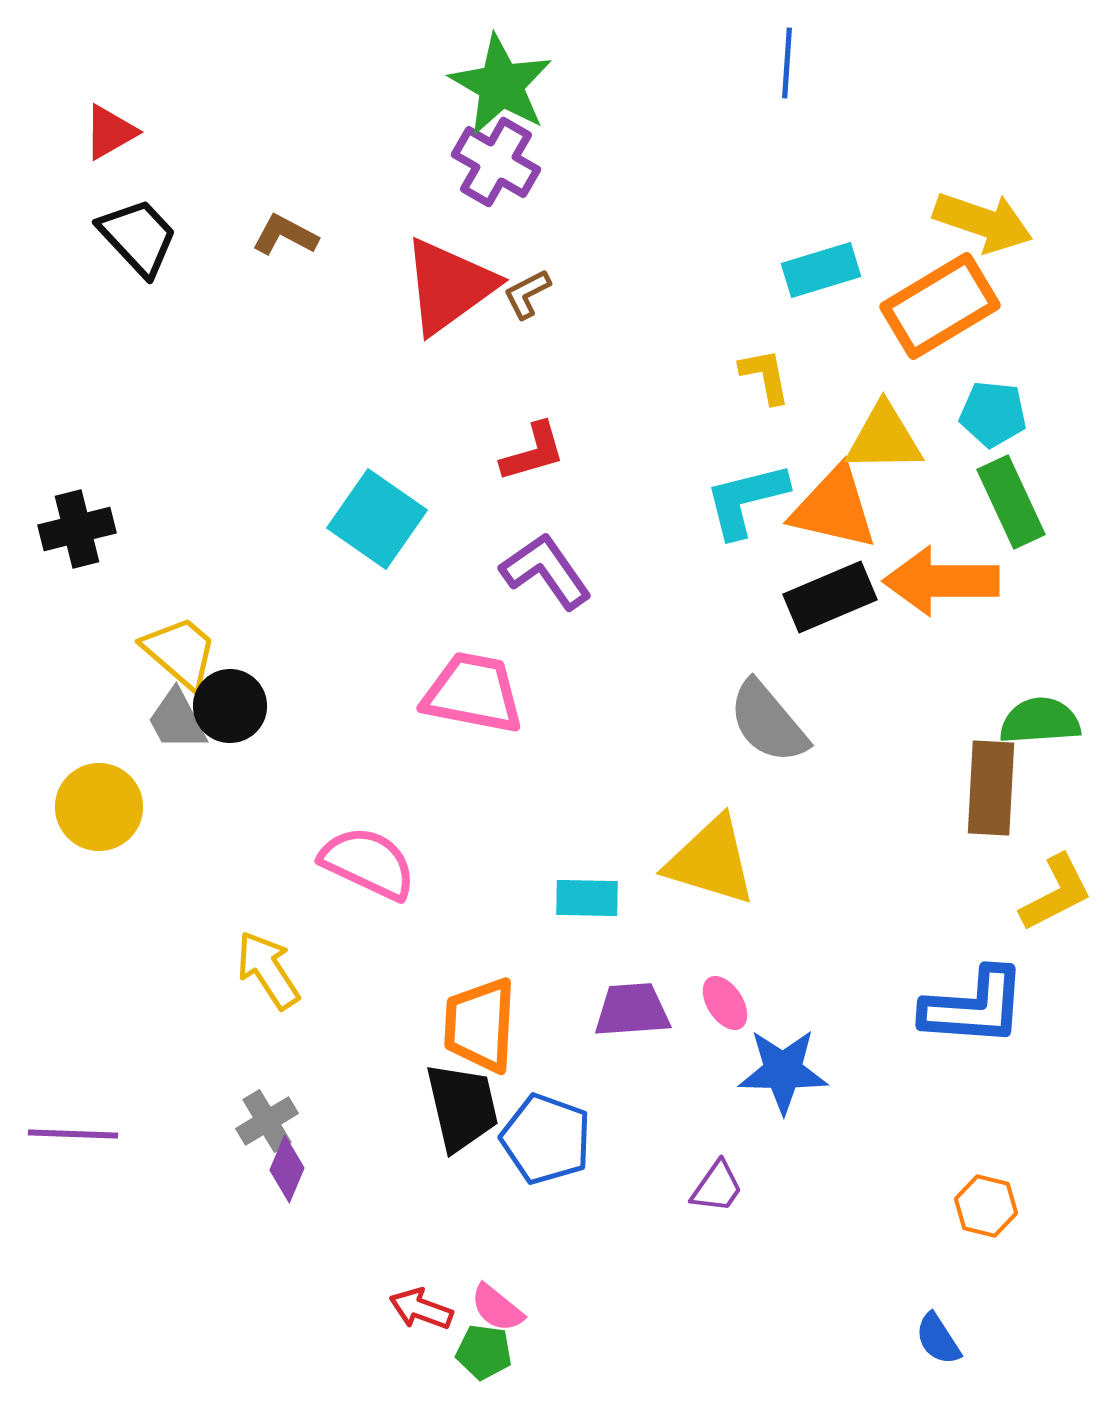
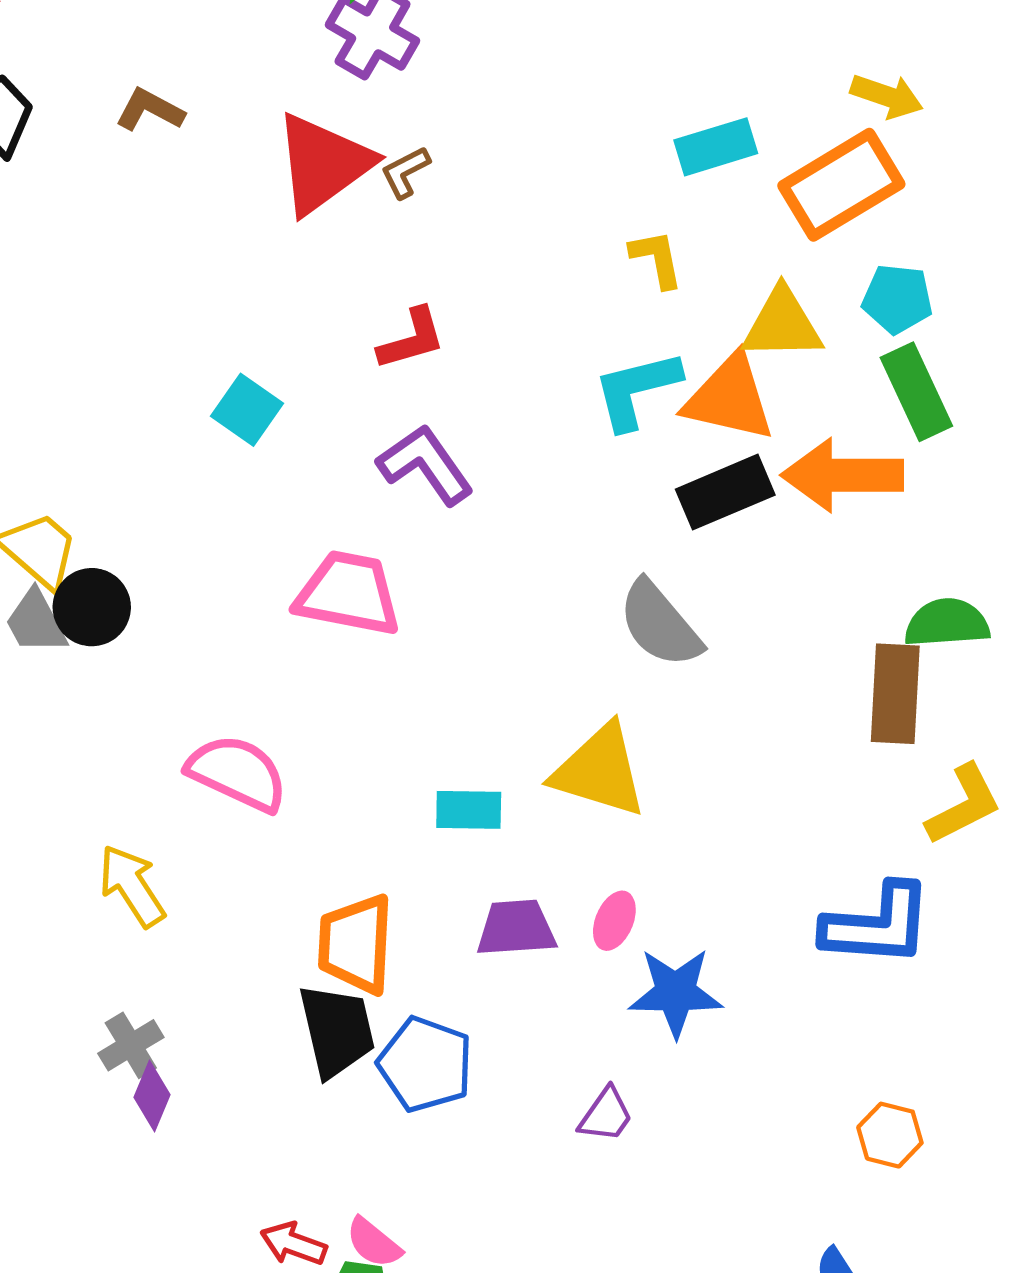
yellow arrow: (983, 222) -> (887, 96), size x0.7
cyan square: (377, 519) -> (247, 410), size x0.7
pink ellipse: (725, 1003) -> (614, 921), turned 56

